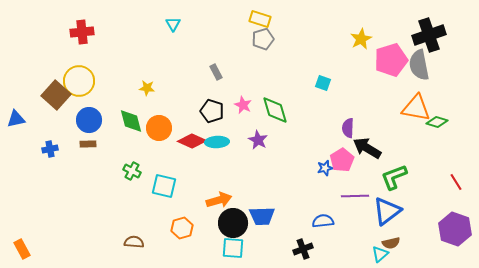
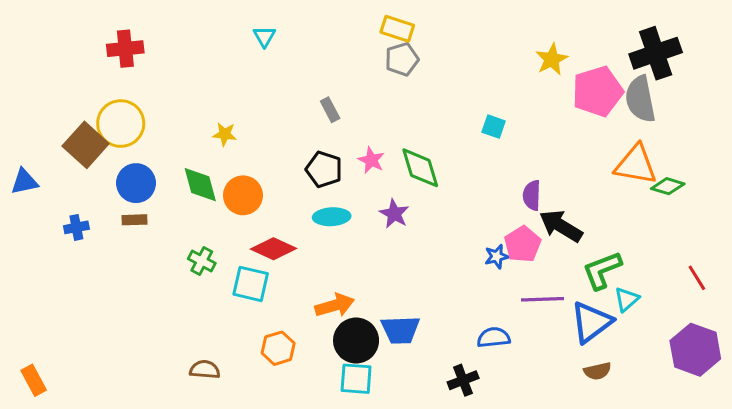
red diamond: (192, 141) -> (274, 249), moved
cyan triangle: (380, 254) -> (627, 299), moved

